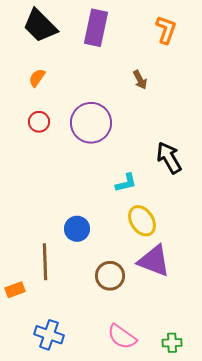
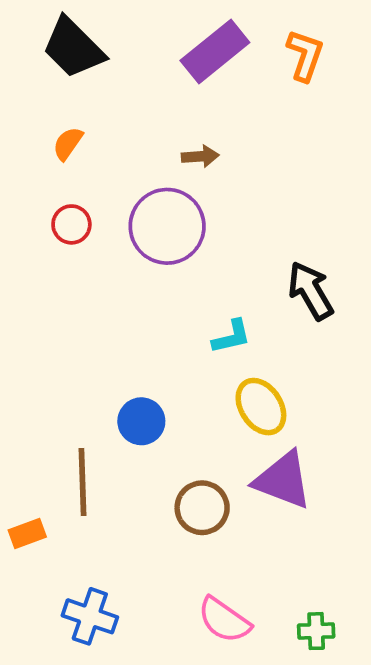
purple rectangle: (96, 28) -> (215, 52), moved, turned 39
brown arrow: (140, 80) -> (200, 156), moved, turned -66

